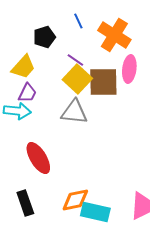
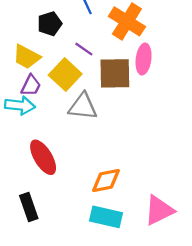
yellow trapezoid: (23, 67) -> (27, 57), turned 76
yellow square: (77, 79) -> (65, 74), moved
orange diamond: (75, 200) -> (106, 180), moved

